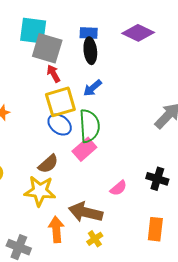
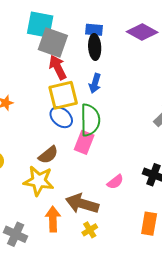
red arrow: (53, 74) -> (58, 67), size x1.4
blue arrow: (92, 88) -> (95, 83), turned -36
pink rectangle: (84, 149) -> (84, 142), turned -30

